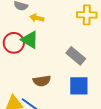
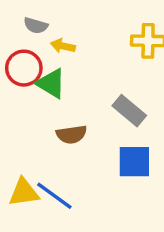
red circle: (14, 43) -> (24, 68), moved
brown semicircle: (42, 81) -> (71, 134), moved

